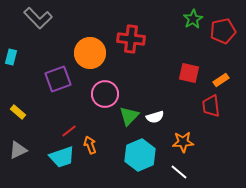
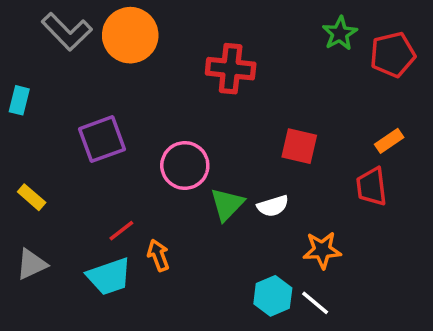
orange circle: (90, 53) -> (130, 35), moved
red square: (189, 73) -> (299, 146), moved
cyan hexagon: (140, 155) -> (273, 296), moved, size x0.7

